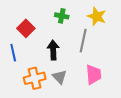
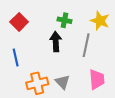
red square: (26, 28) -> (19, 22), moved
black arrow: (53, 50) -> (56, 42), moved

